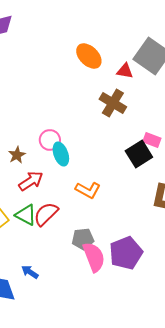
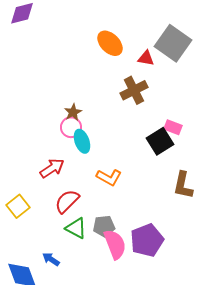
brown cross: (113, 103) -> (134, 90), turned 32
brown star: (17, 155) -> (73, 112), moved
green triangle: (26, 215) -> (76, 228), moved

